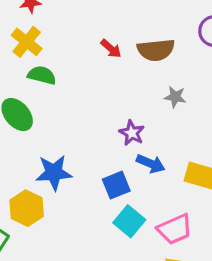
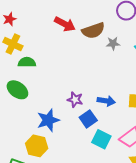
red arrow: (111, 49) -> (65, 24), moved, size x1.5
gray star: (175, 97) -> (113, 43), moved
purple star: (132, 133) -> (75, 100), moved

